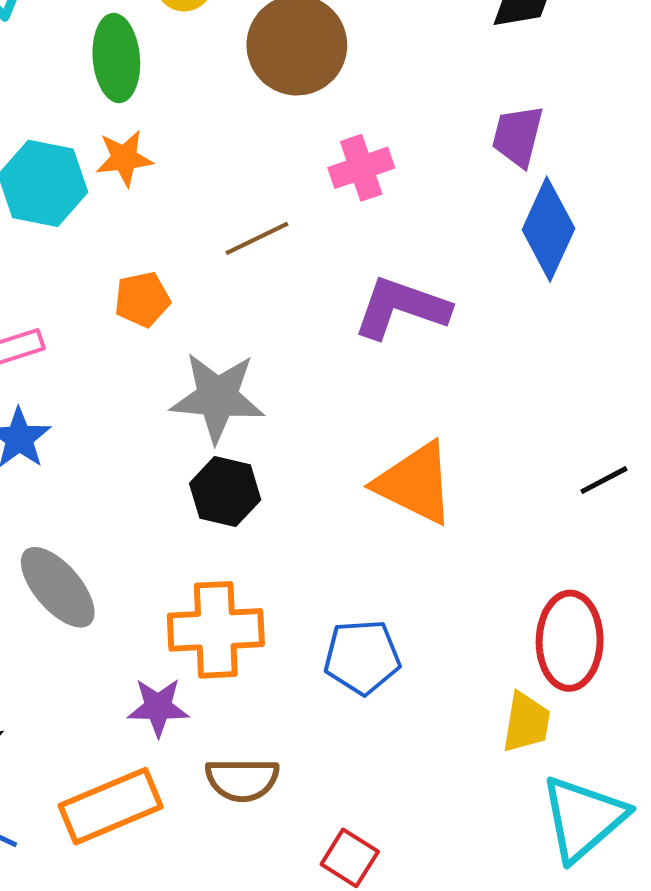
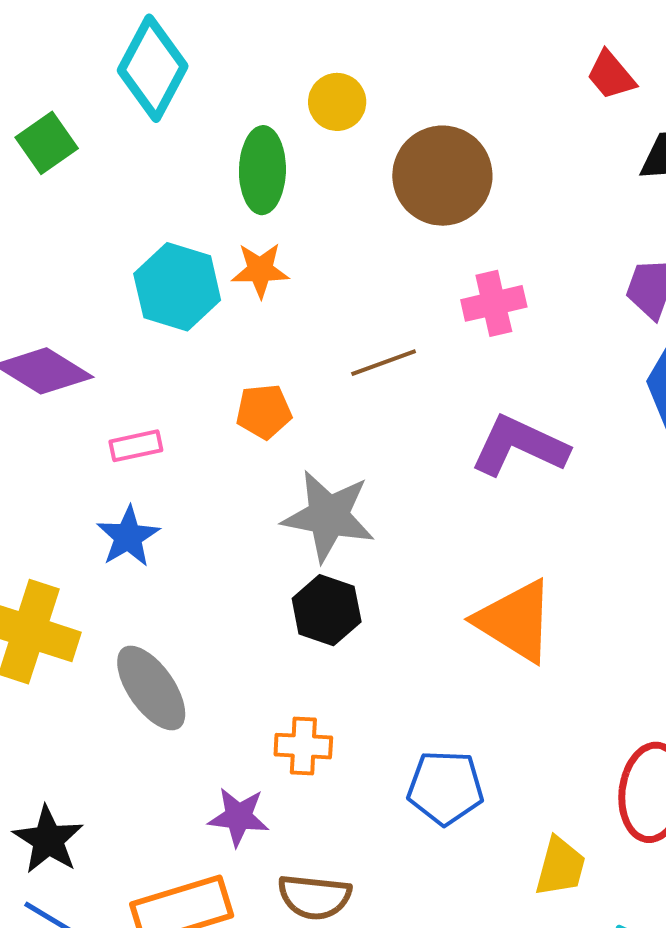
orange cross: (216, 630) -> (303, 746), size x0.6
yellow trapezoid: (526, 722) -> (560, 867), moved

